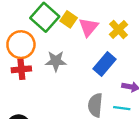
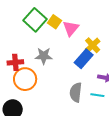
yellow cross: (119, 30) -> (93, 45), moved
orange circle: (21, 45) -> (25, 79), moved

